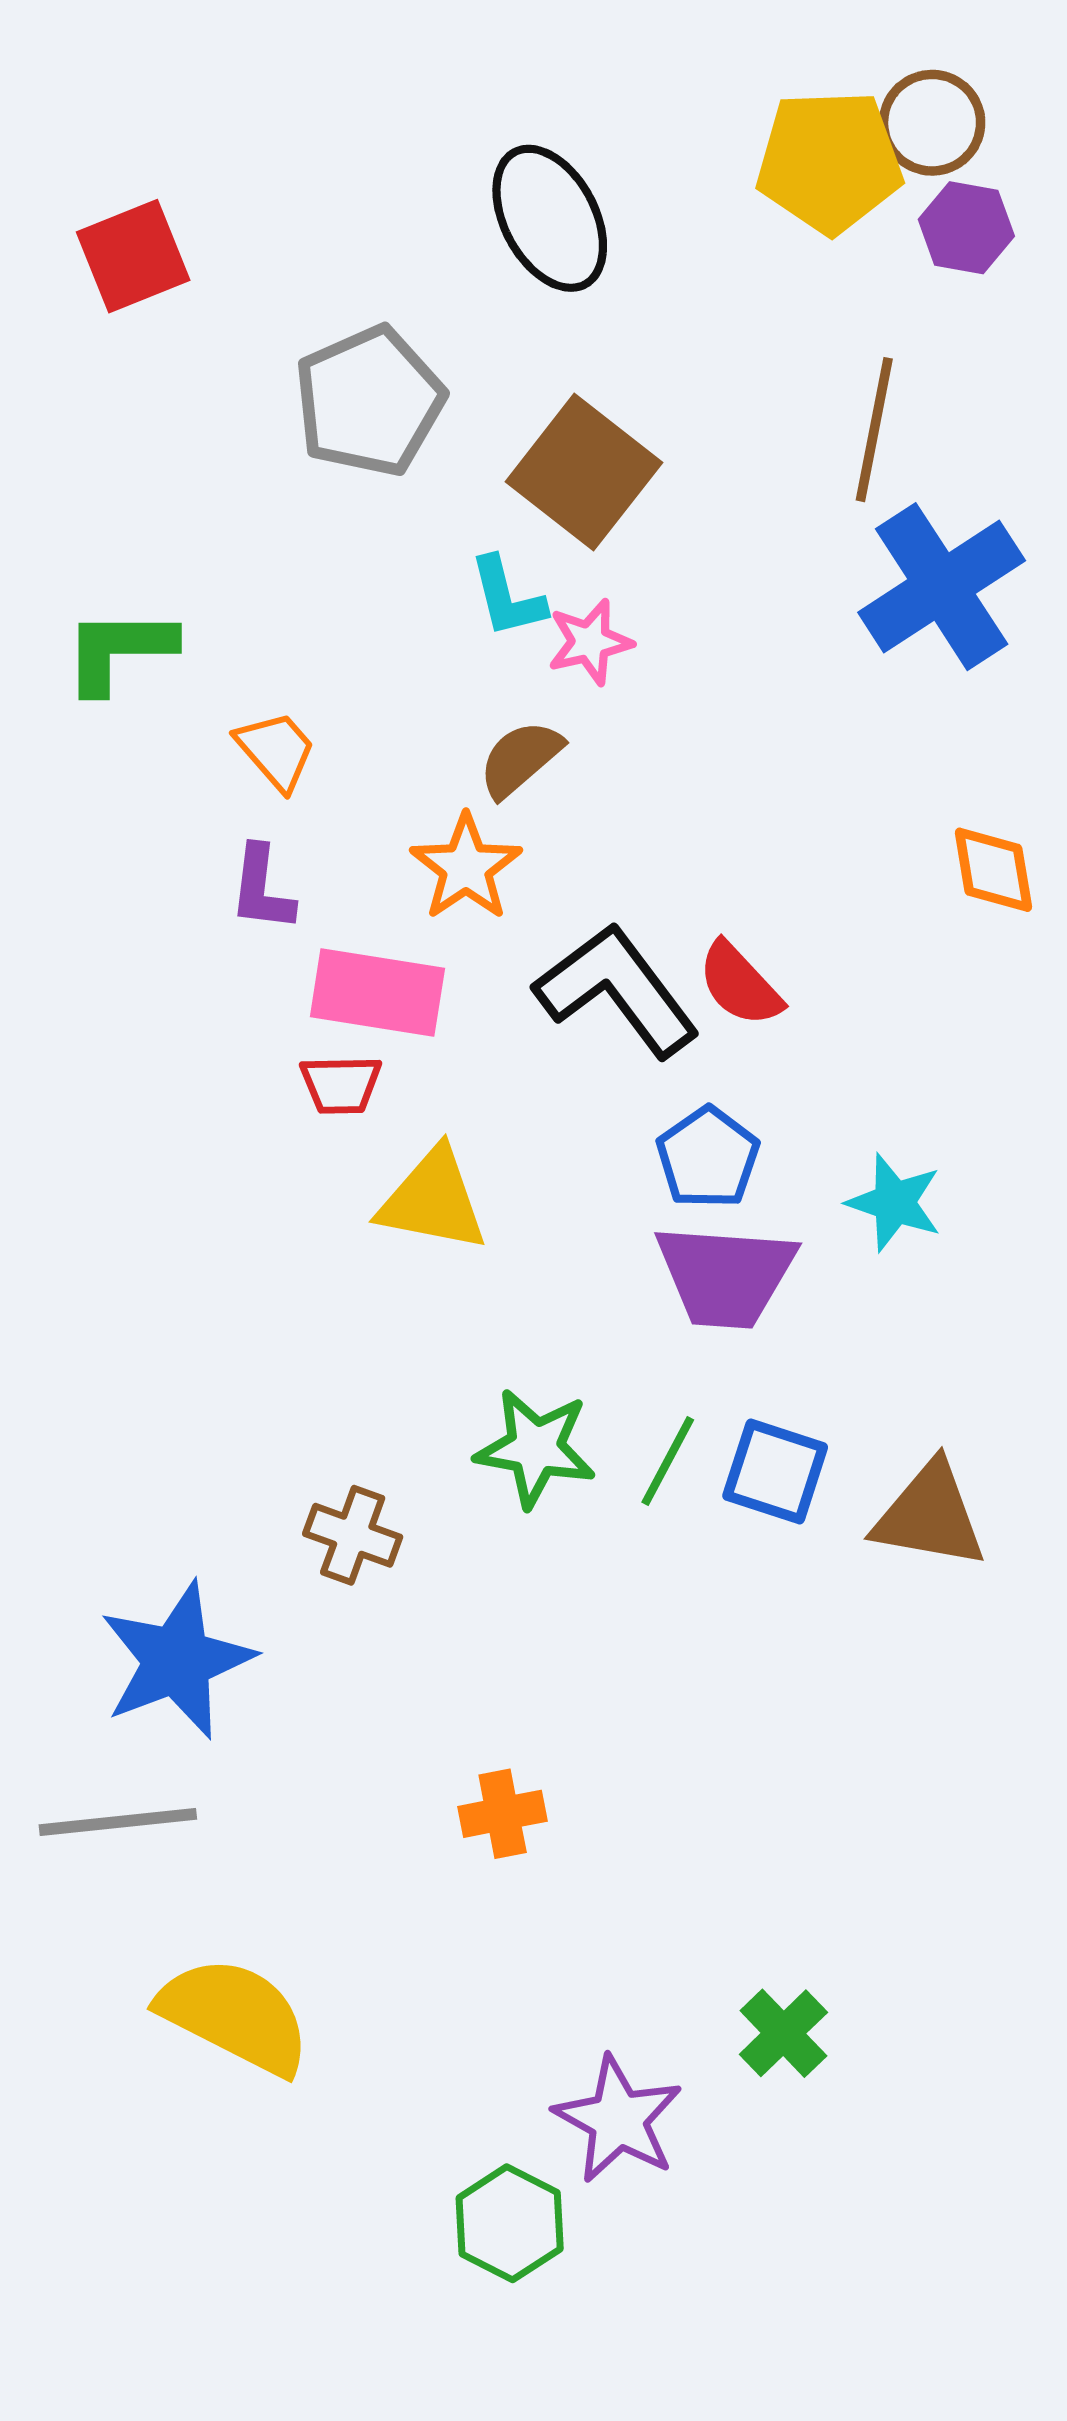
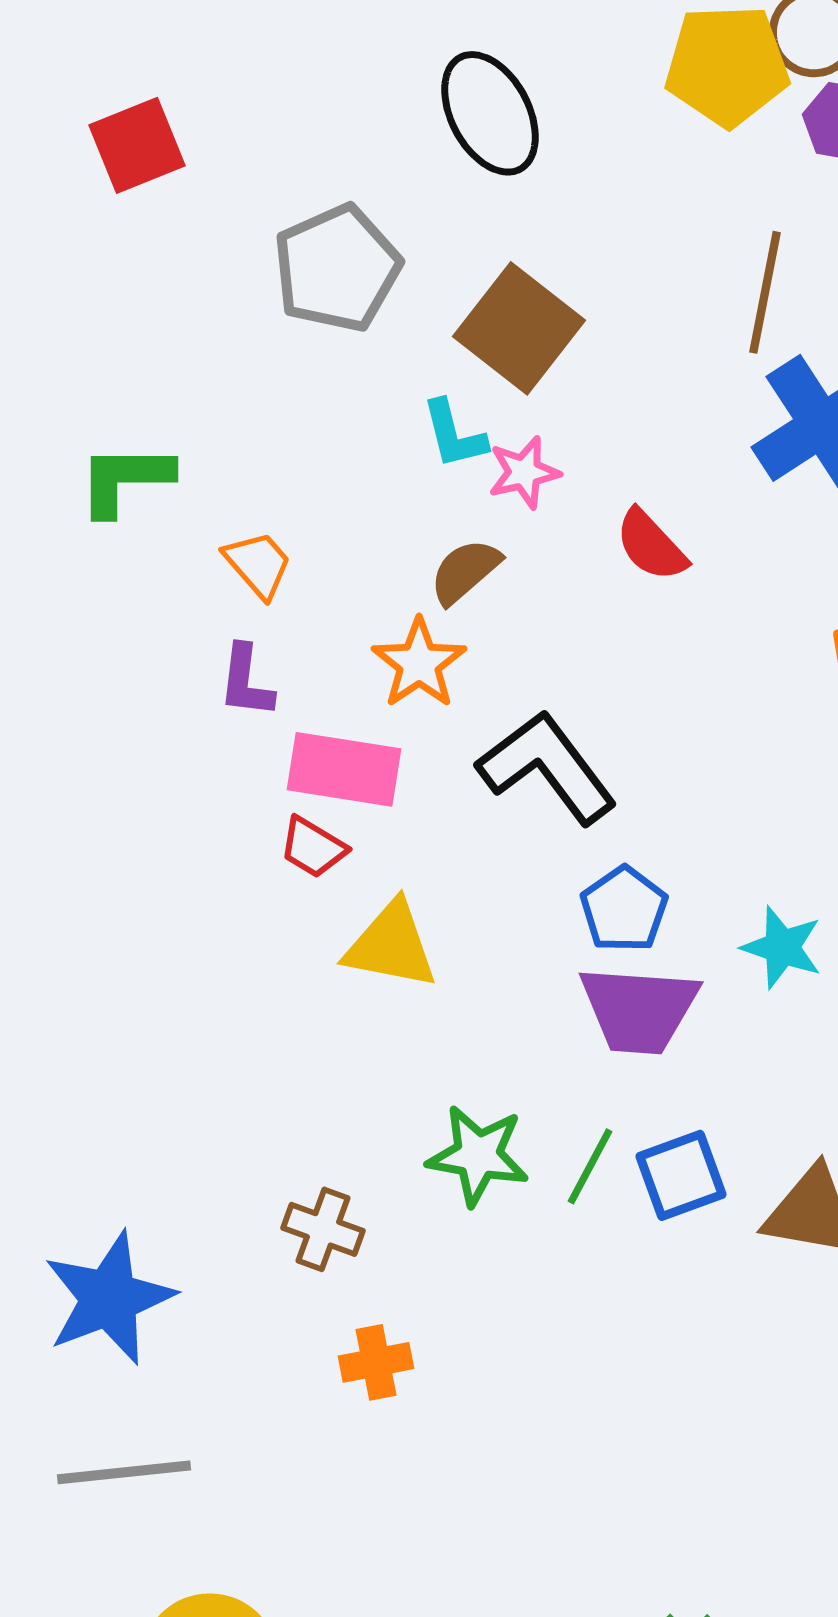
red semicircle: (740, 984) -> (651, 545), moved
red trapezoid: (341, 1085) -> (313, 847), turned 32
blue square: (775, 1472) -> (681, 1175), turned -38
blue star: (177, 1660) -> (109, 1298), moved
orange cross: (503, 1814) -> (376, 1362), moved

